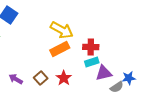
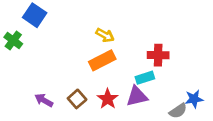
yellow arrow: (62, 30) -> (105, 35), size x0.6
red cross: (91, 47) -> (158, 55), moved
purple triangle: (104, 73) -> (137, 96), moved

